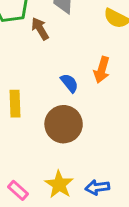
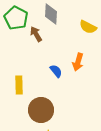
brown circle: (64, 124) -> (41, 110), moved

